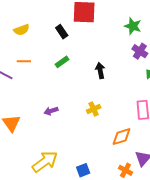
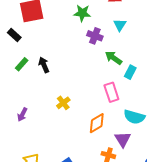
black arrow: (100, 71) -> (44, 65), moved
purple arrow: (51, 111) -> (22, 115), turned -32

